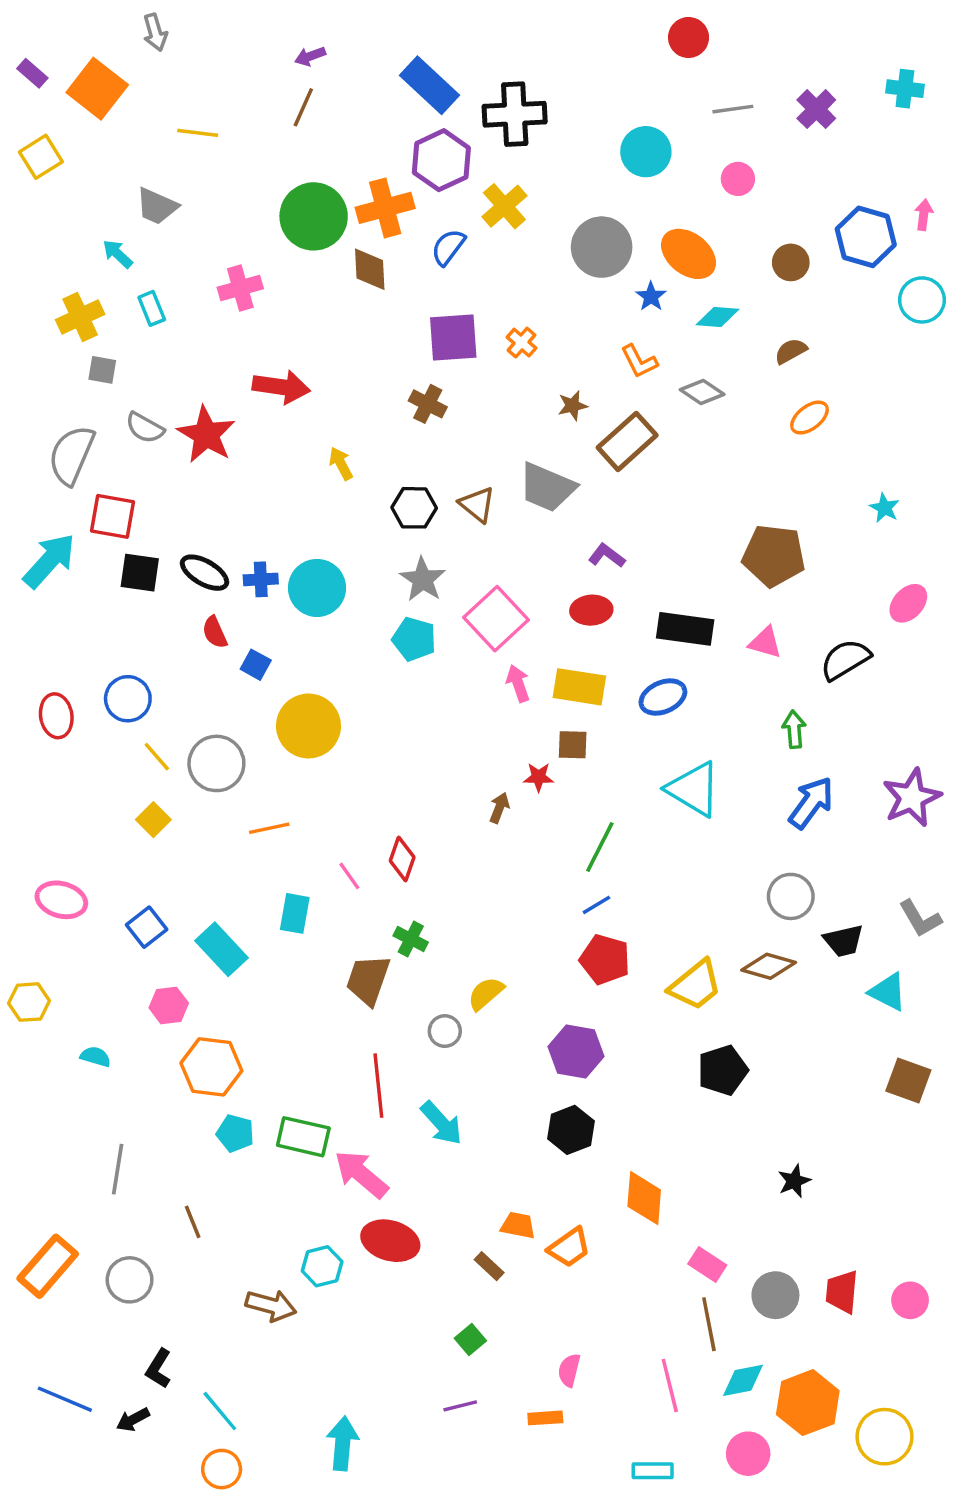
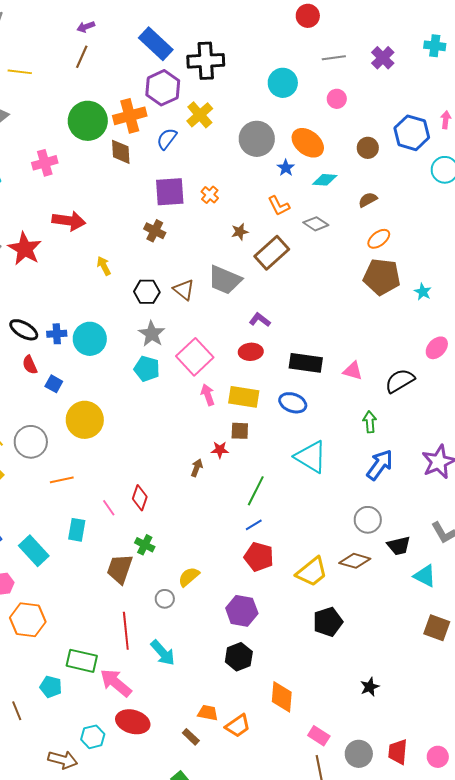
brown pentagon: (774, 556) -> (382, 277), moved
blue ellipse: (663, 697) -> (293, 403), turned 44
cyan pentagon: (235, 1133) -> (51, 687), moved

